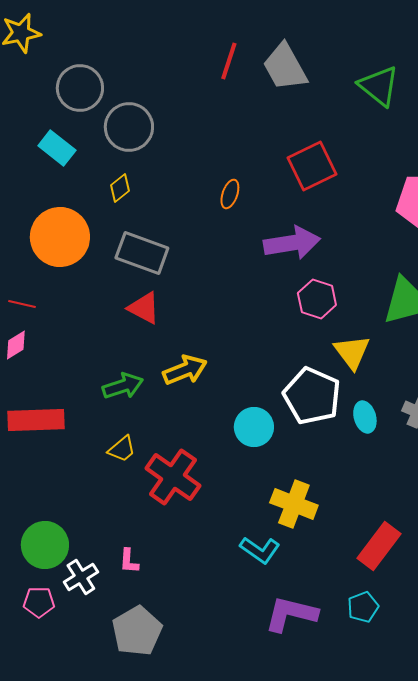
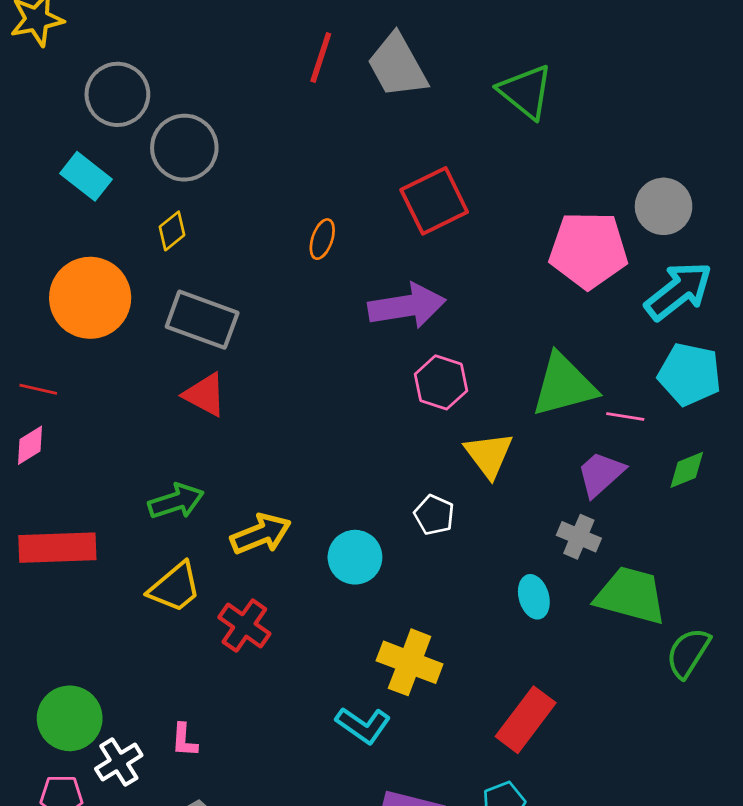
yellow arrow: (185, 370) -> (261, 534), moved
white pentagon: (312, 396) -> (434, 515), size x0.5
cyan ellipse: (365, 417) -> (534, 597), moved
yellow trapezoid: (122, 449) -> (175, 587), size x1.4
red cross: (173, 477) -> (244, 625), size x0.7

